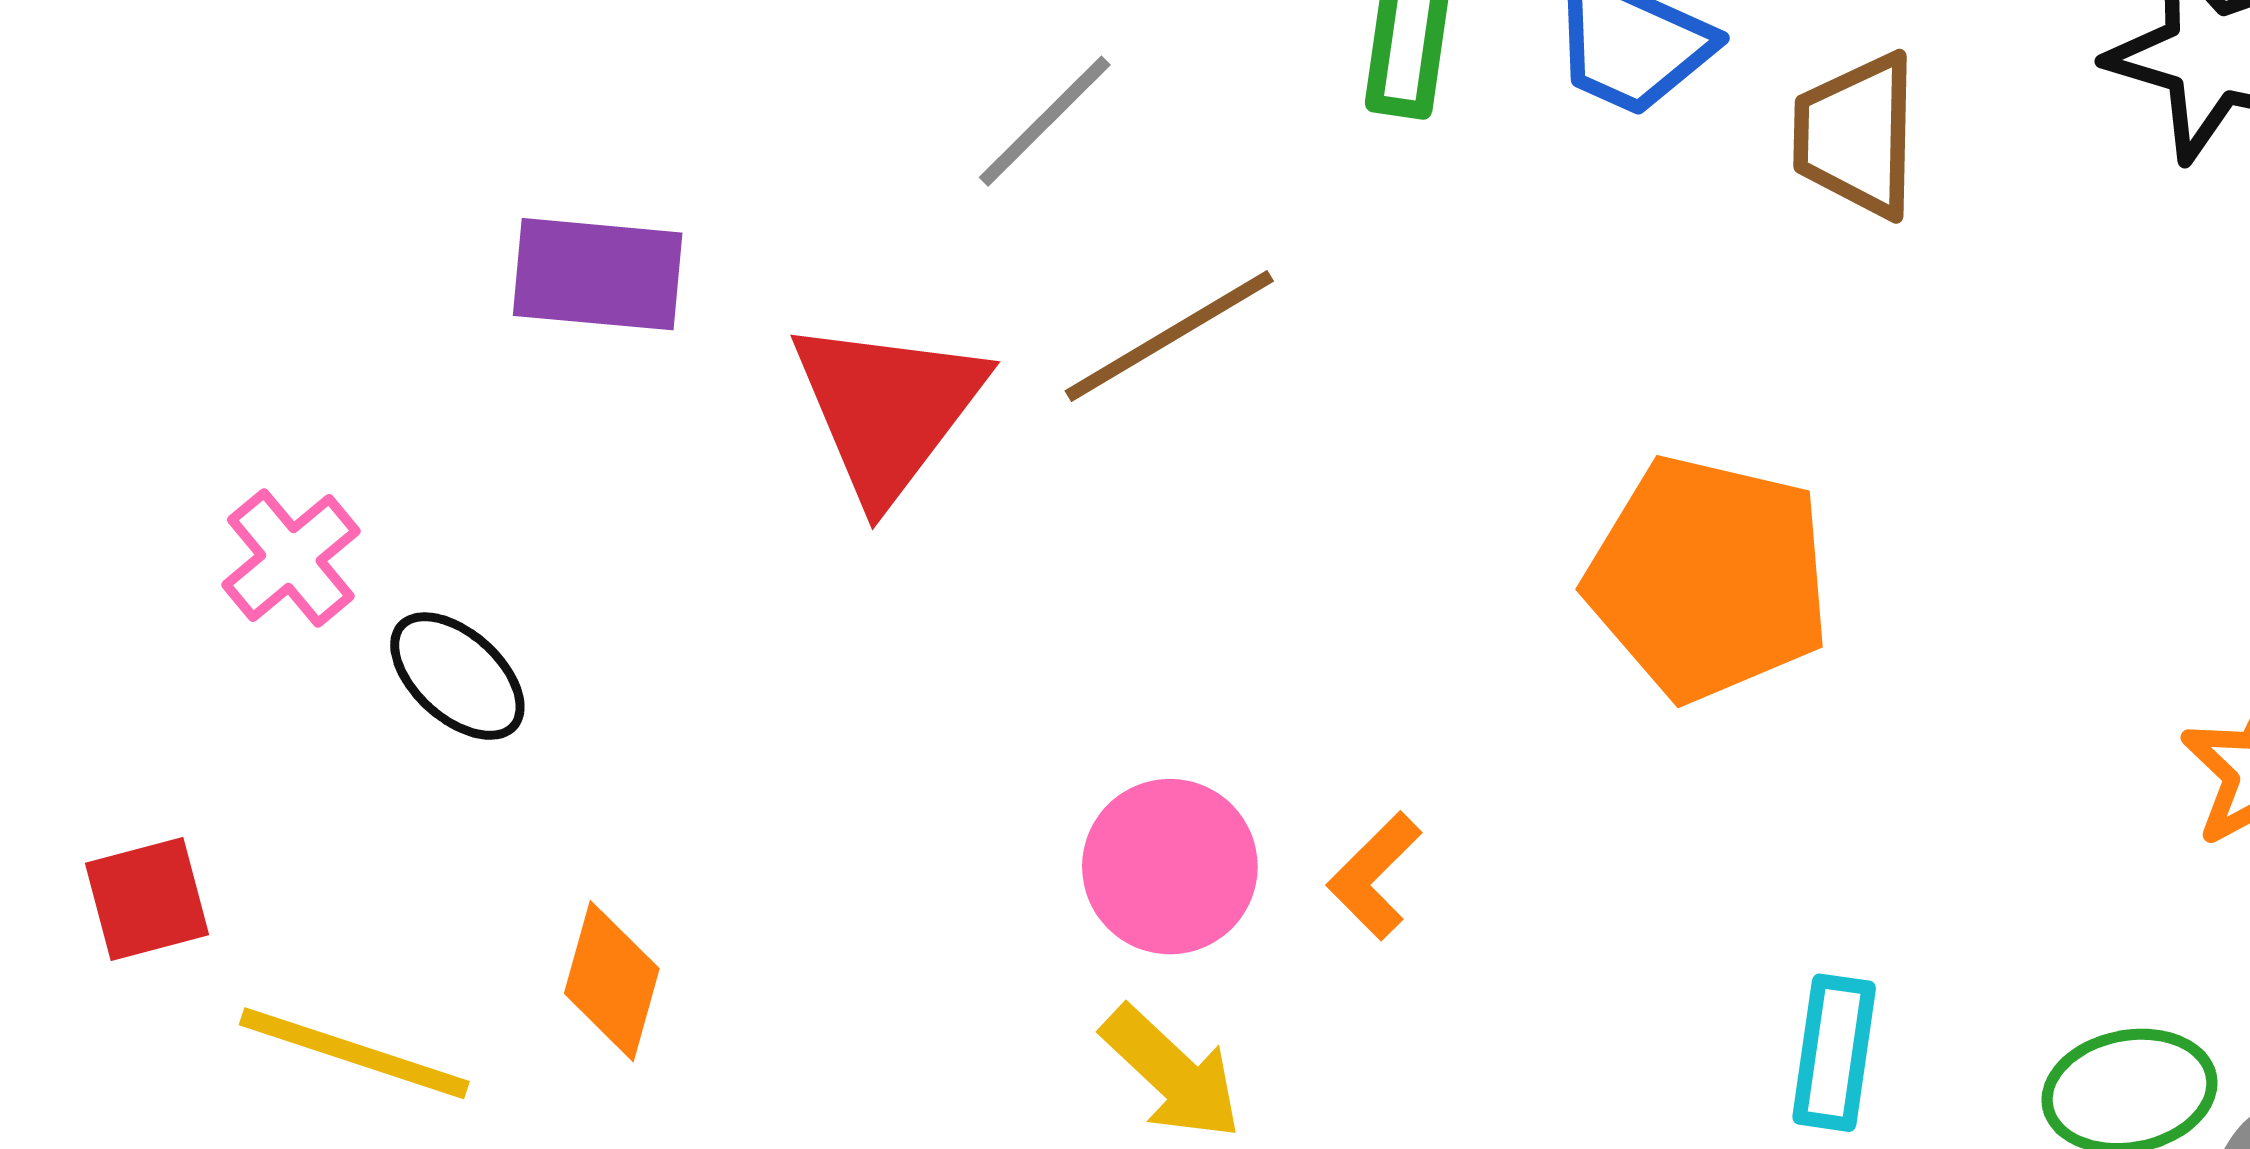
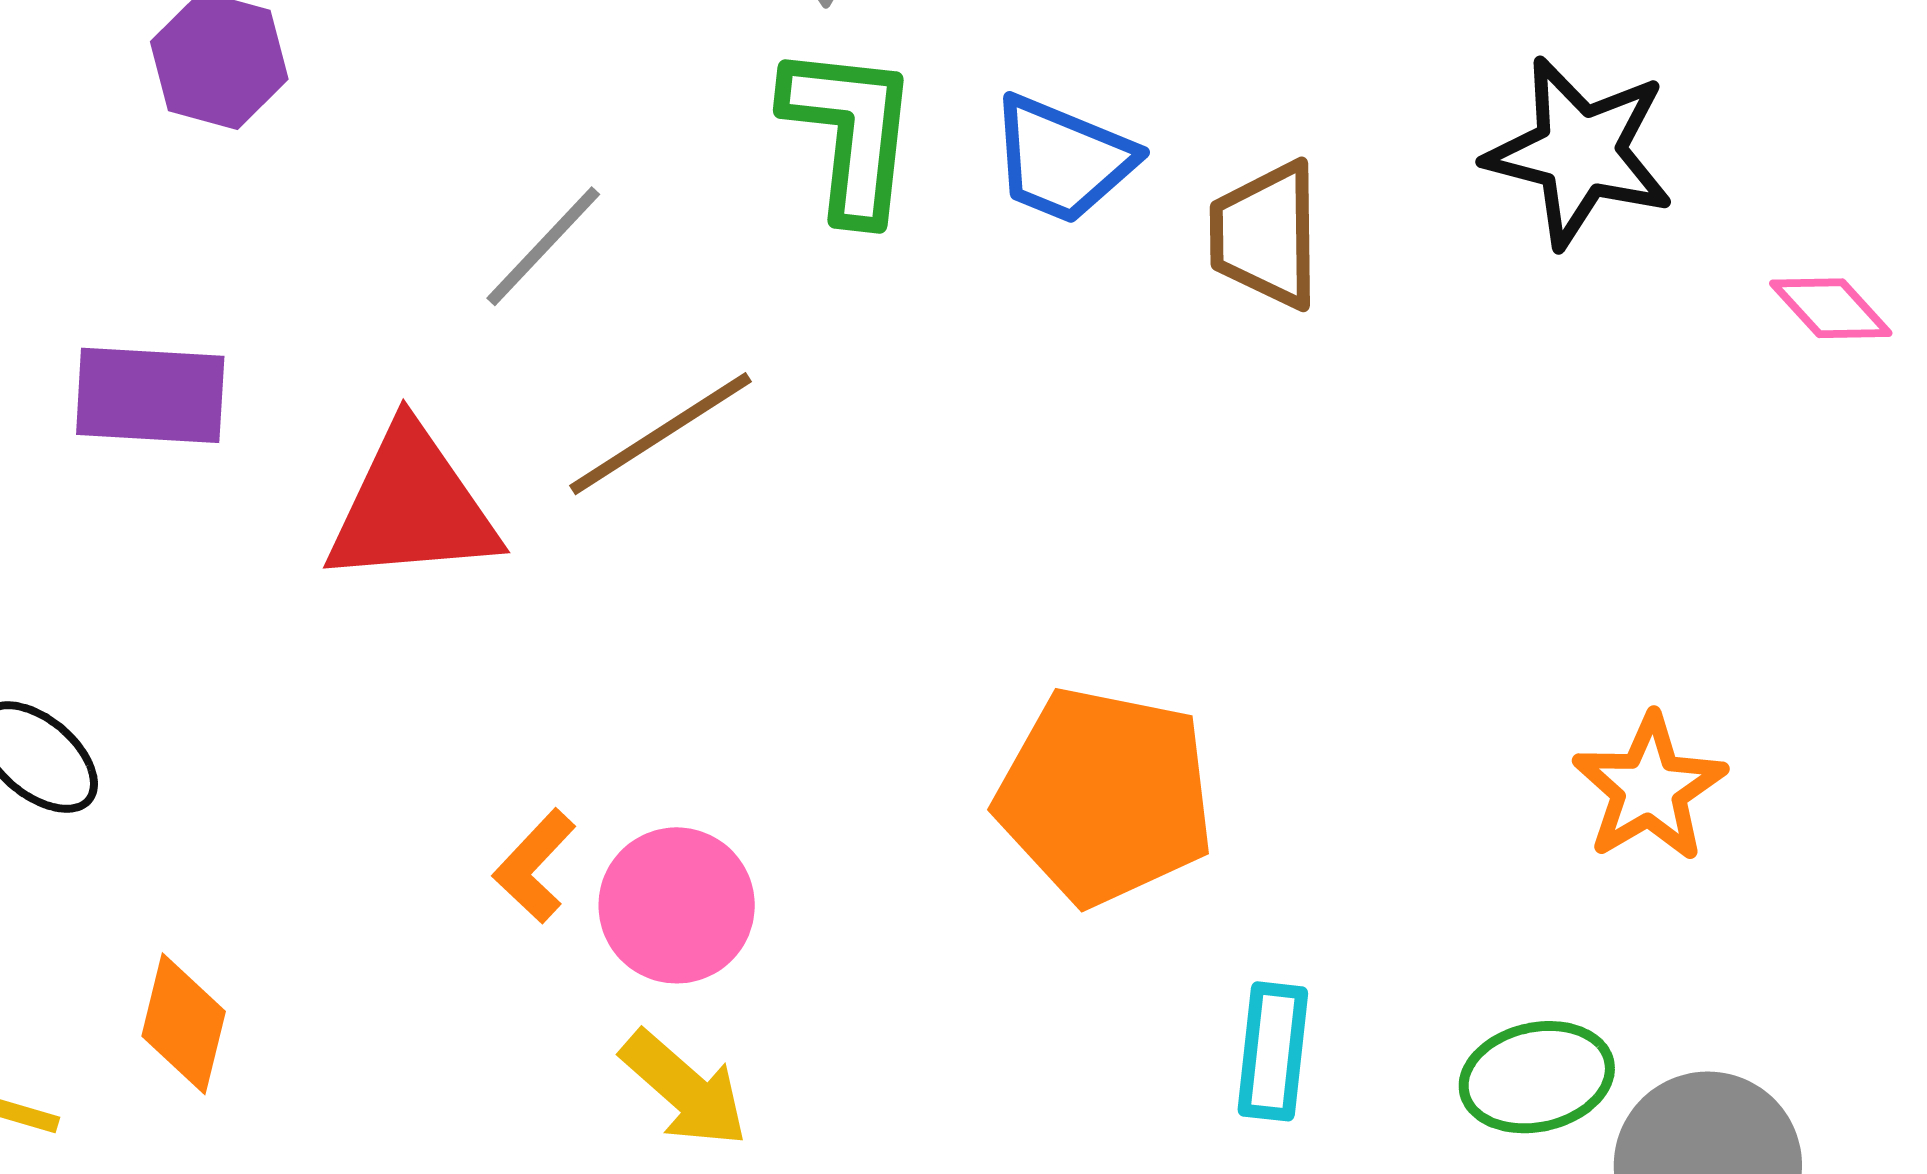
red triangle: (888, 409) -> (412, 507), turned 50
orange pentagon: (1708, 578) -> (1105, 796), moved
orange L-shape: (1374, 876) -> (534, 866), moved

